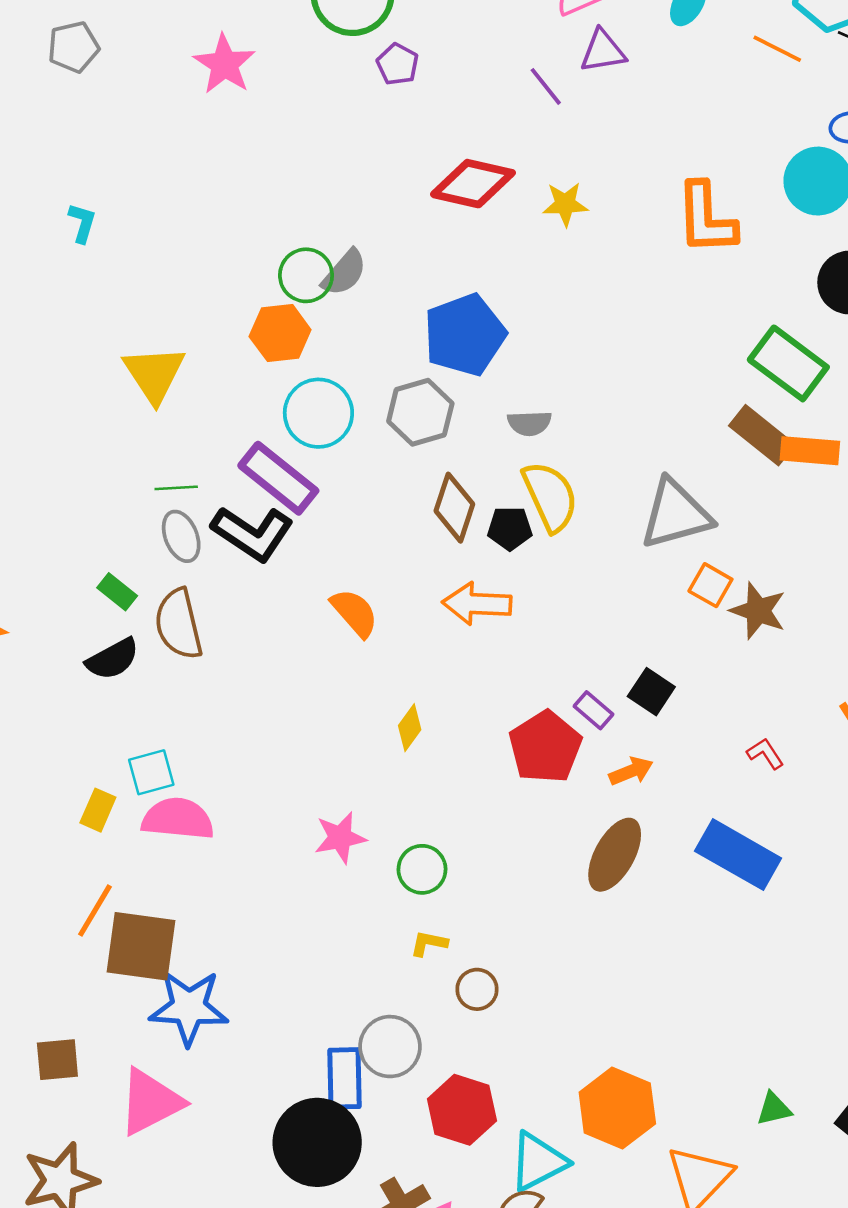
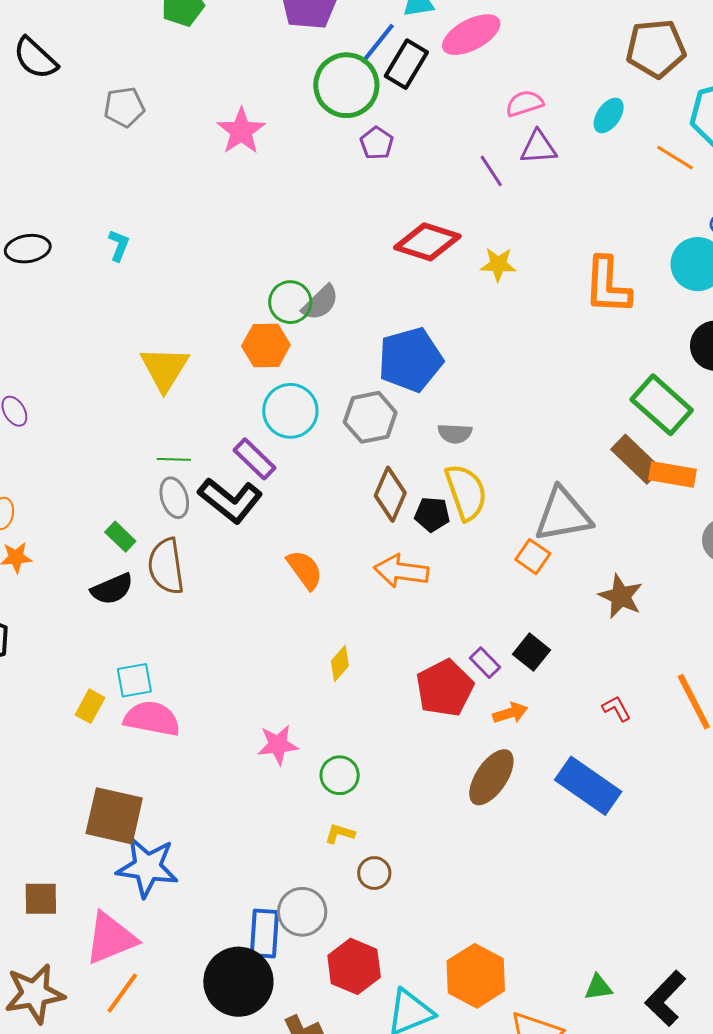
purple rectangle: (278, 478) -> (254, 459), size x0.7
orange square: (710, 585) -> (533, 557), moved
orange line: (95, 911) -> (122, 993), moved

